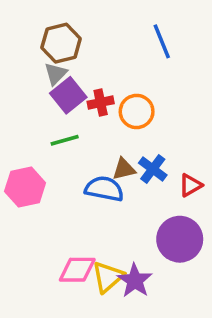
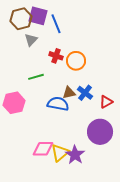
blue line: (162, 41) -> (56, 24), moved
brown hexagon: (61, 43) -> (21, 19), moved
purple square: (68, 95) -> (38, 16), moved, turned -36
red cross: (101, 103) -> (56, 56), turned 32

